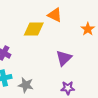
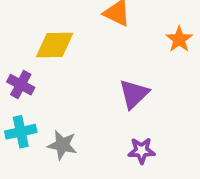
yellow diamond: (34, 29) -> (55, 45), moved

